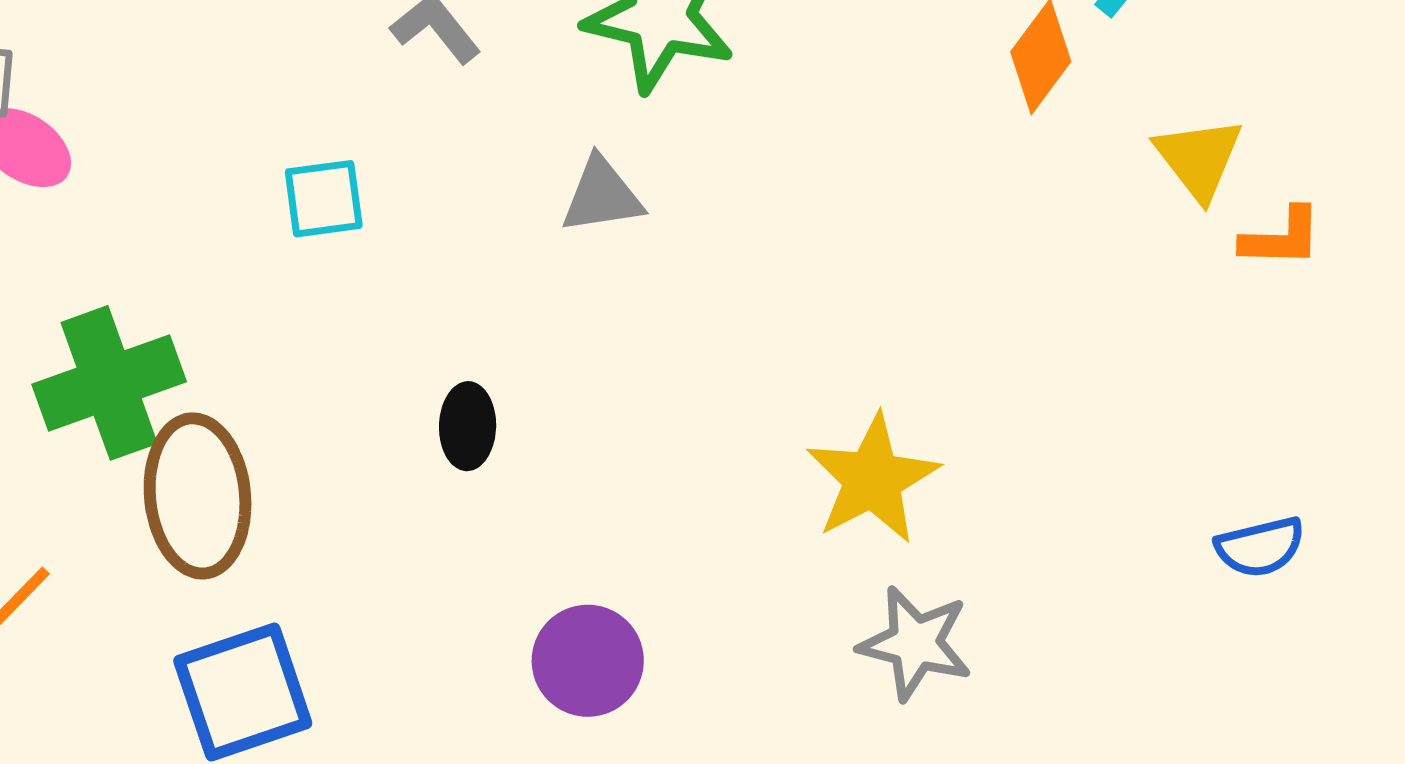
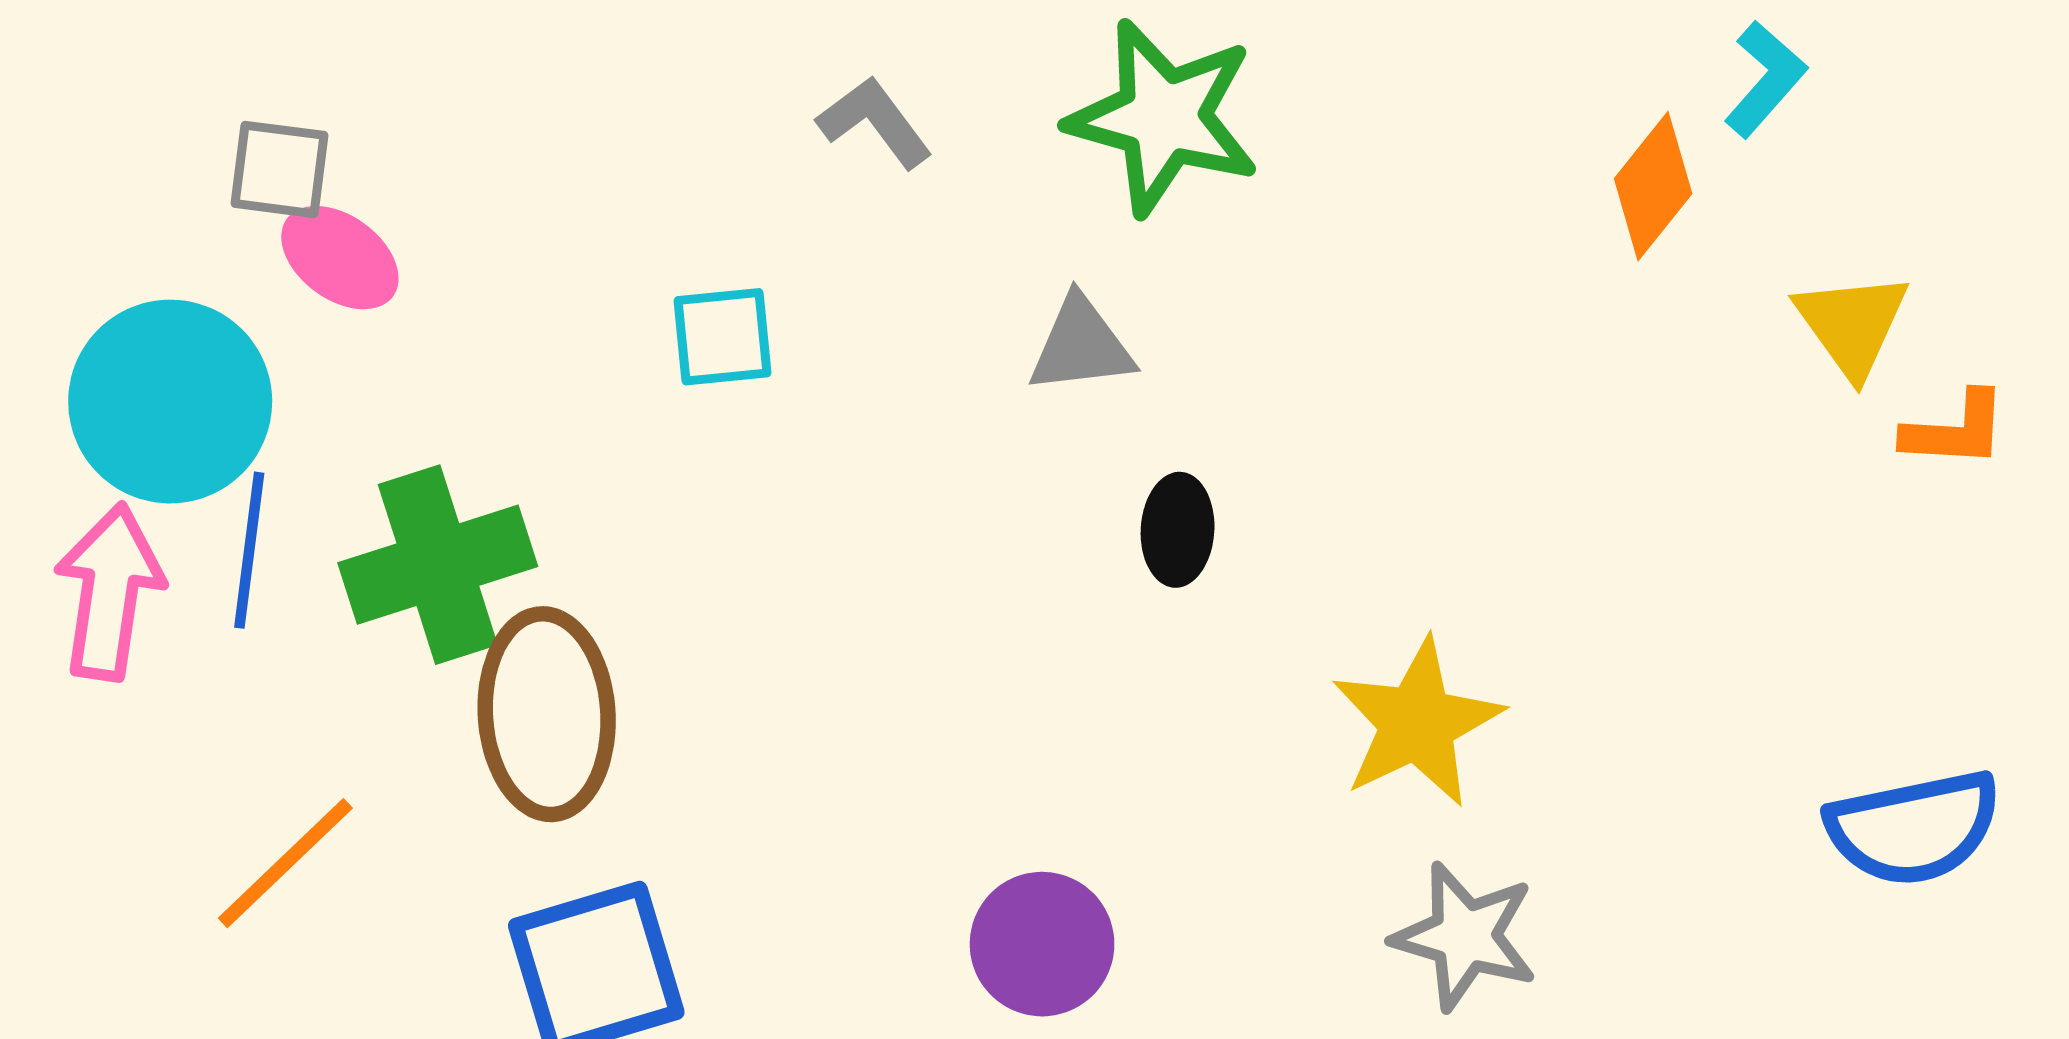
black ellipse: (468, 426) -> (1178, 530), moved
blue semicircle: (1260, 547) -> (1914, 828), size x1.5

